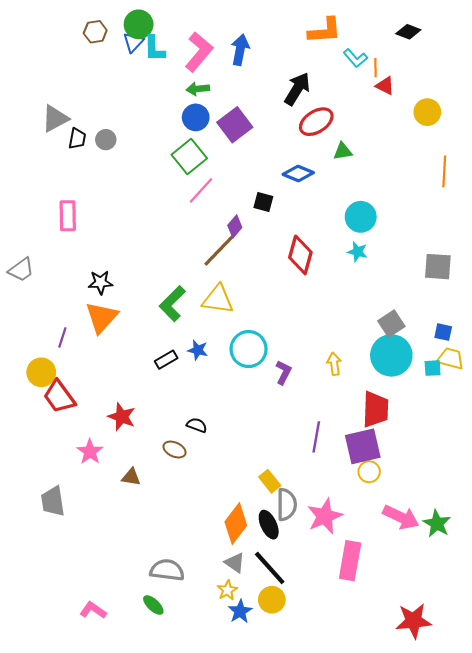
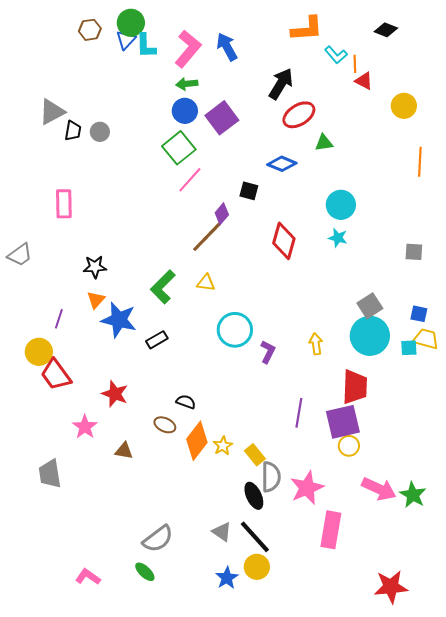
blue arrow: (240, 50) -> (227, 47), turned -40
gray square: (438, 267) -> (414, 252), size x0.7
yellow triangle: (218, 299) -> (206, 283), size x0.6
orange triangle: (102, 317) -> (96, 300), size x0.6
blue star: (198, 350) -> (119, 320), moved, size x1.8
orange diamond: (236, 524) -> (197, 441), moved
gray semicircle: (167, 570) -> (158, 539), turned 136
yellow star: (227, 590) -> (223, 446), moved

